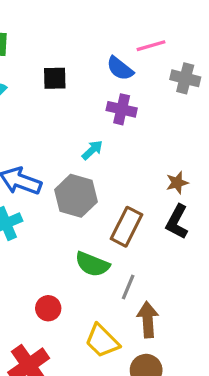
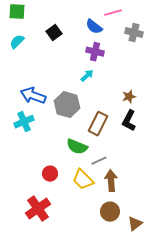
black square: (55, 78) -> (54, 33), turned -35
cyan arrow: (92, 150) -> (87, 76), moved
gray line: (128, 287) -> (99, 161), turned 42
yellow trapezoid: (102, 341) -> (83, 180), moved

